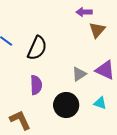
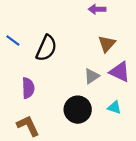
brown triangle: (97, 30) -> (107, 44), moved
purple semicircle: (36, 85) -> (28, 88), moved

